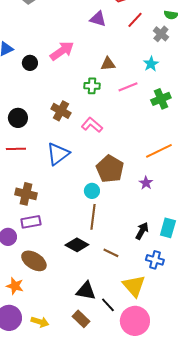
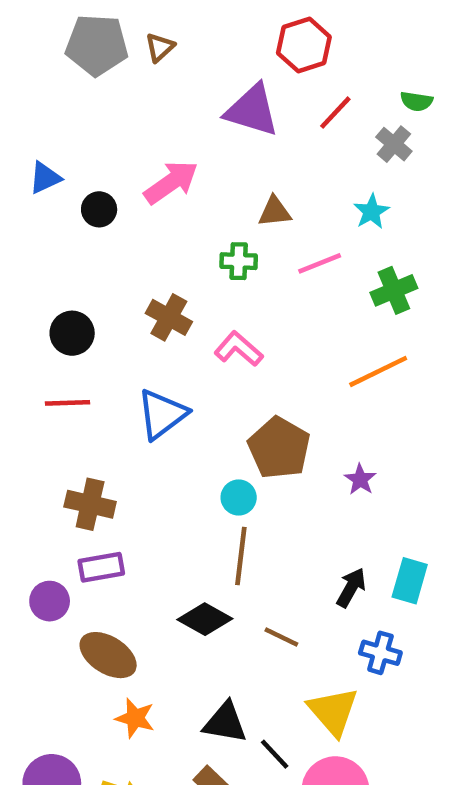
purple triangle: (98, 19) -> (252, 110), size x1.5
orange line: (159, 151) -> (378, 371), moved
orange star: (15, 286) -> (135, 718), moved

